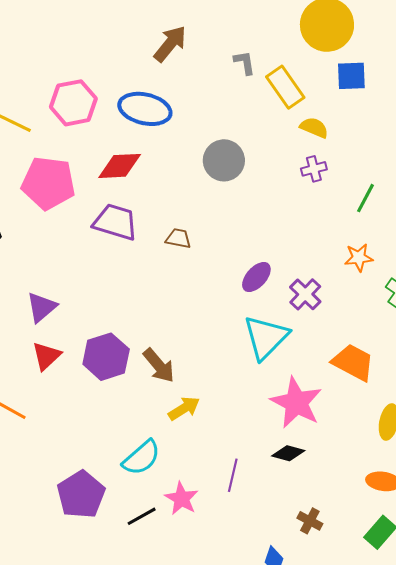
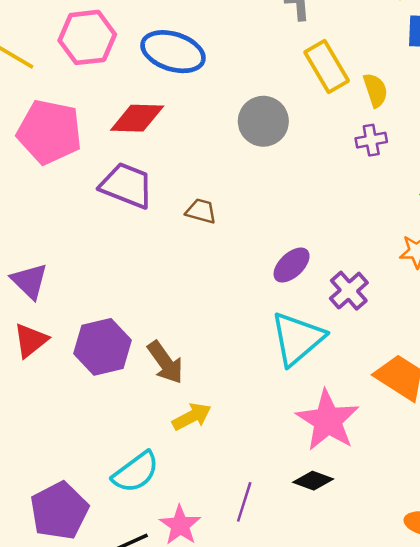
yellow rectangle: (285, 87) -> (327, 66), moved
yellow semicircle: (314, 128) -> (375, 90), turned 44
purple triangle: (42, 307) -> (29, 281), turned -40

